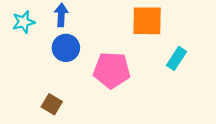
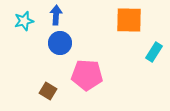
pink pentagon: (112, 70) -> (87, 75), moved

